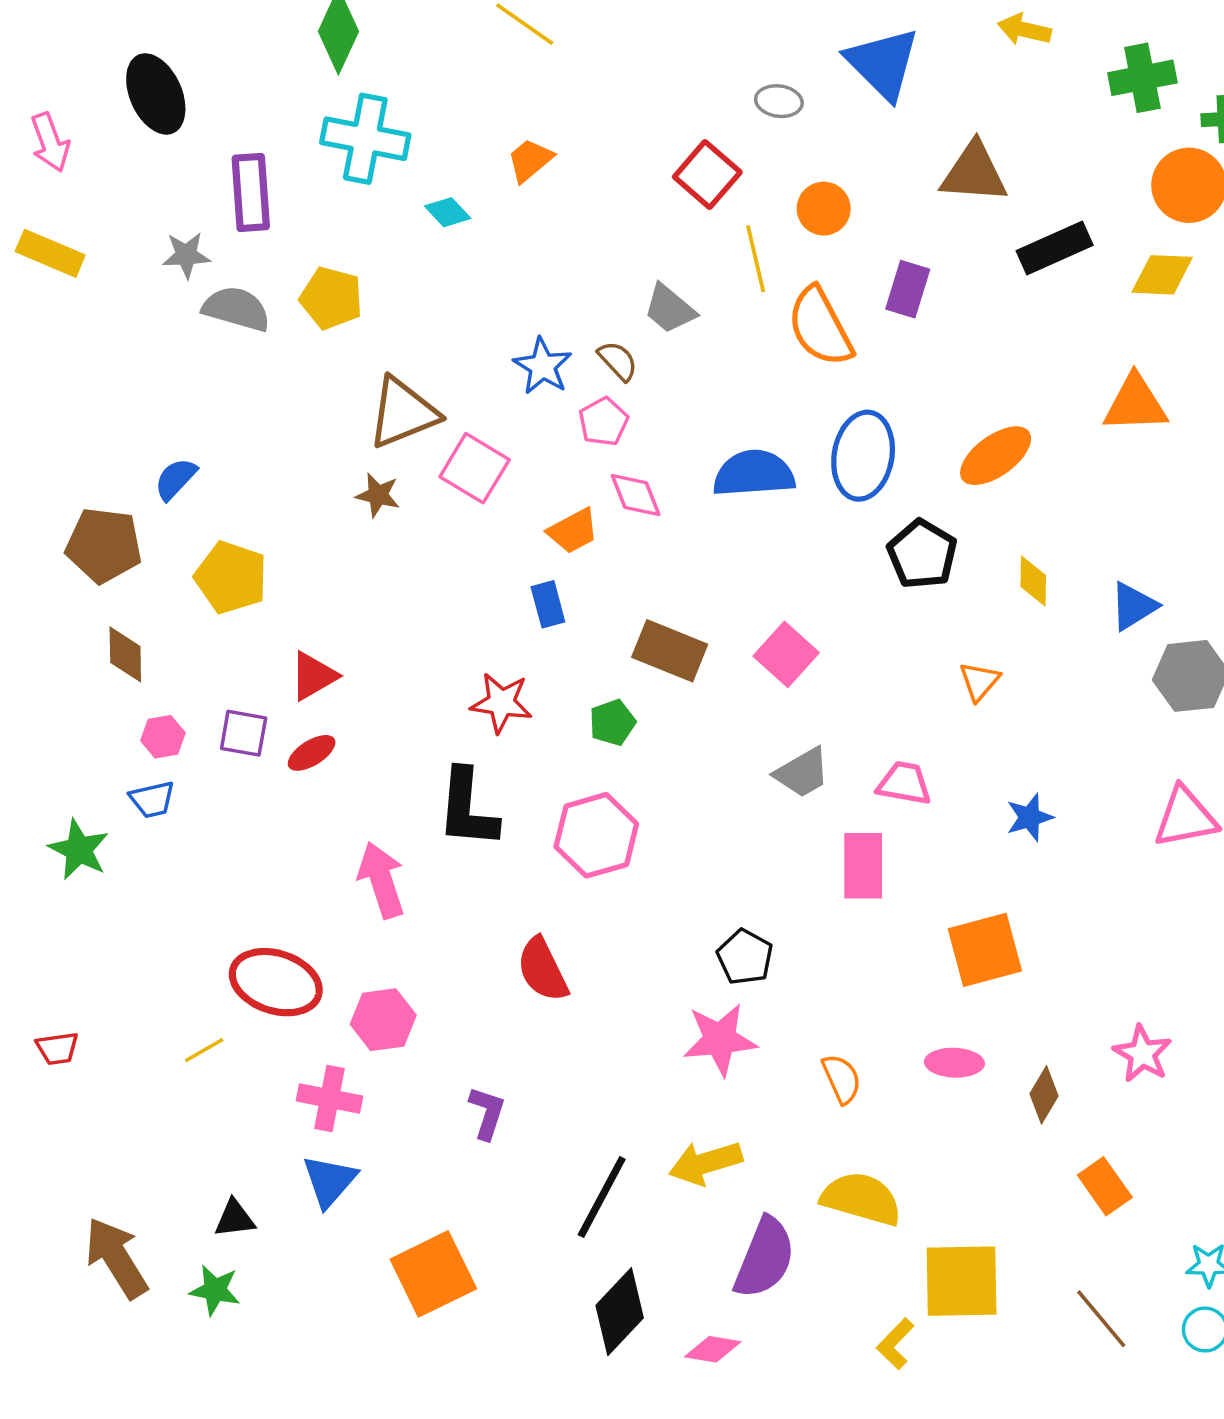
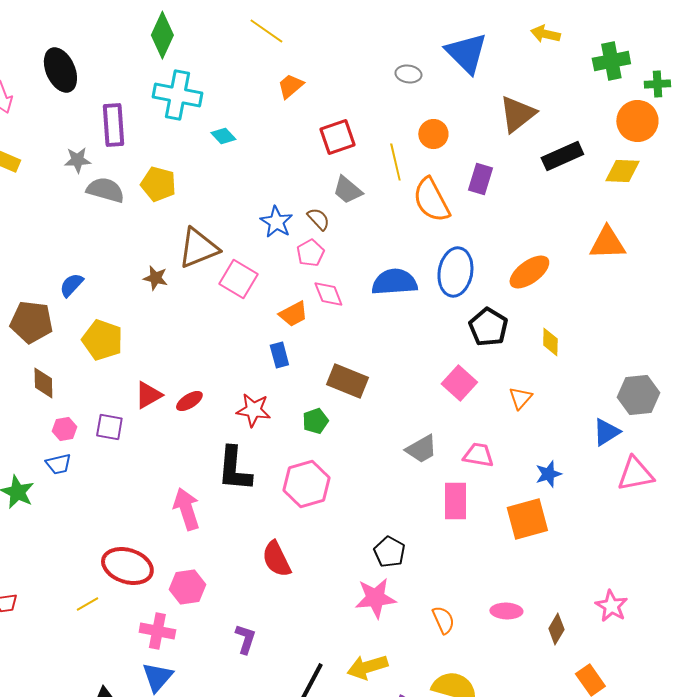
orange trapezoid: (530, 160) -> (290, 86), moved
brown triangle: (974, 173) -> (517, 114), turned -42
red square: (707, 175) -> (337, 137), moved, turned 30
brown star: (378, 495) -> (155, 278), moved
blue triangle: (1133, 606) -> (606, 432), moved
pink square: (786, 654) -> (459, 383), moved
red ellipse: (312, 753) -> (189, 401), moved
orange square: (985, 950) -> (527, 519), moved

